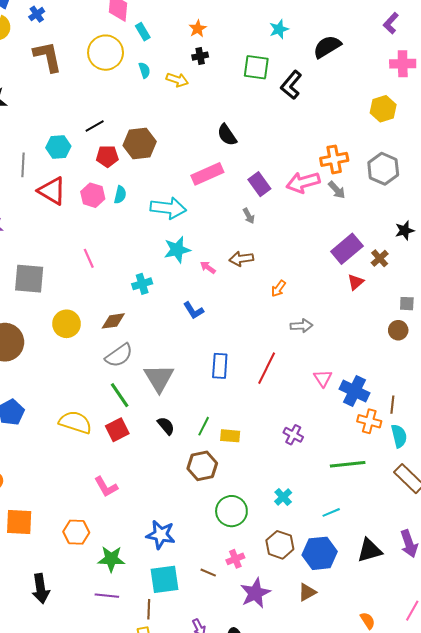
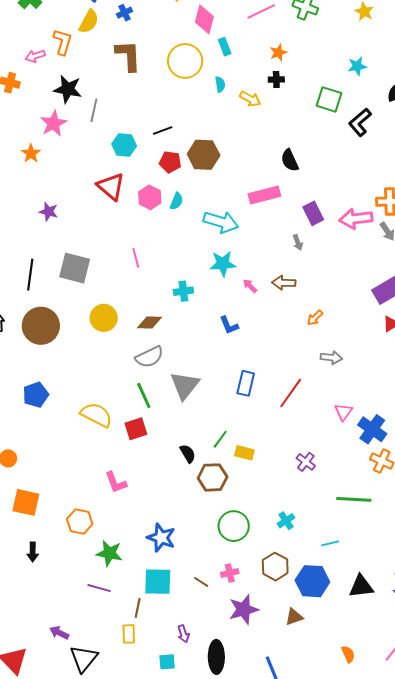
gray line: (23, 165) -> (94, 110), moved
black semicircle: (166, 426) -> (188, 454), moved
black arrow: (41, 589) -> (33, 552), moved, size x0.7

